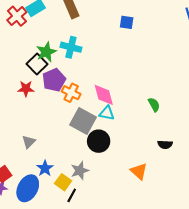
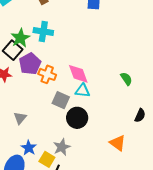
gray square: (83, 121) -> (61, 100), size x0.7
gray triangle: (29, 142) -> (20, 118), moved
black semicircle: (165, 144) -> (140, 115), turned -64

